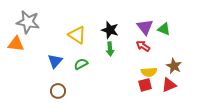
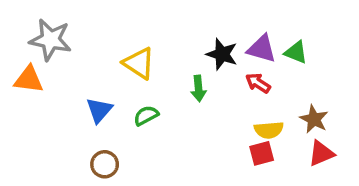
purple triangle: (145, 27) -> (262, 49), turned -36
black star: (110, 30) -> (222, 54), moved
red triangle: (169, 85) -> (321, 153), moved

